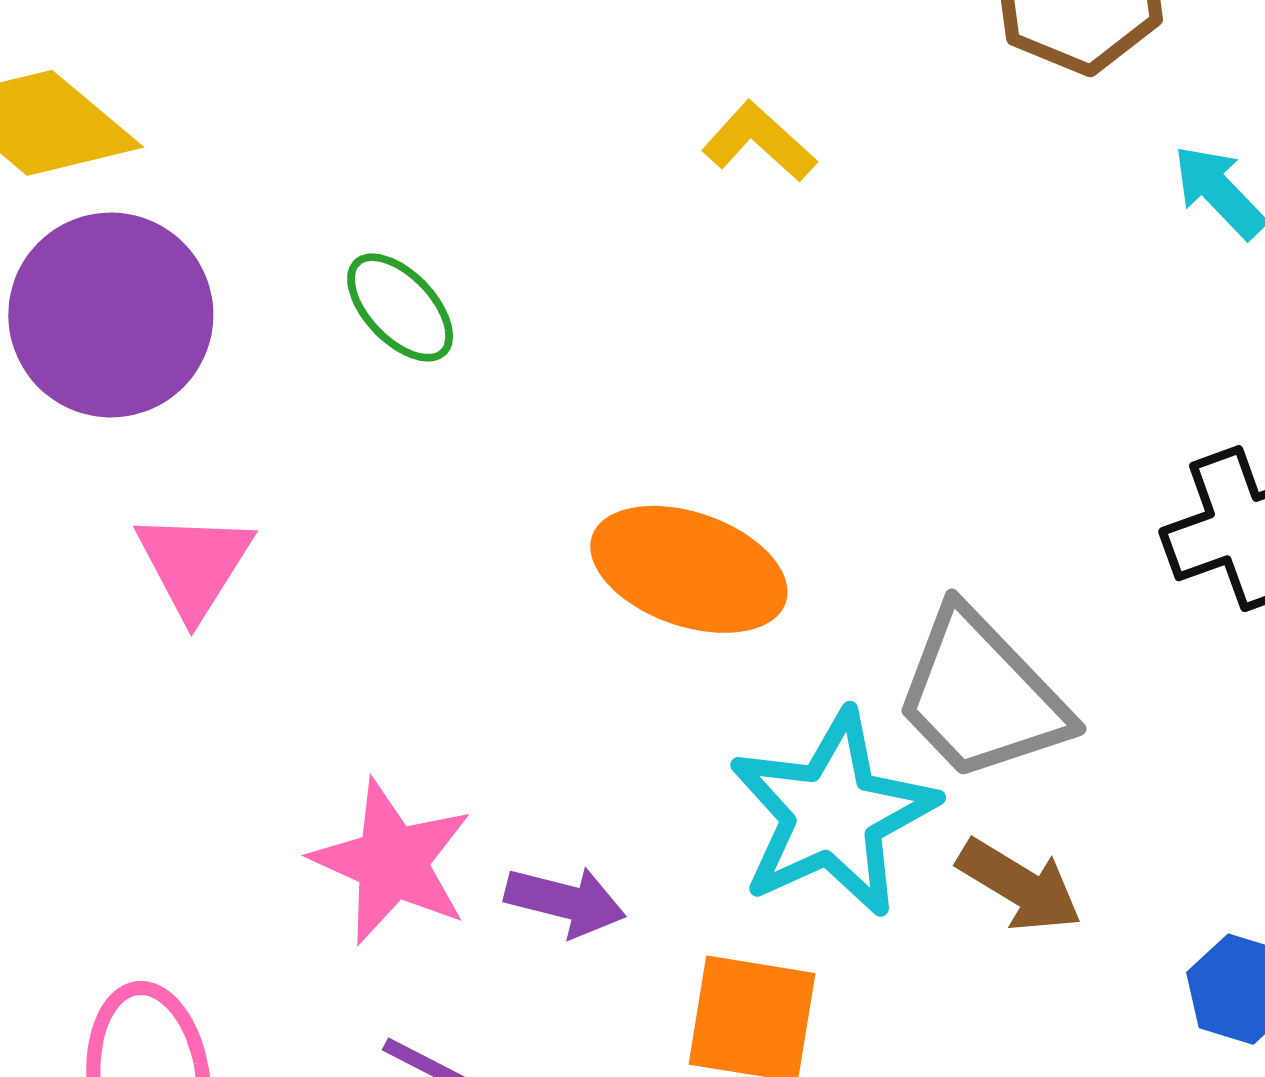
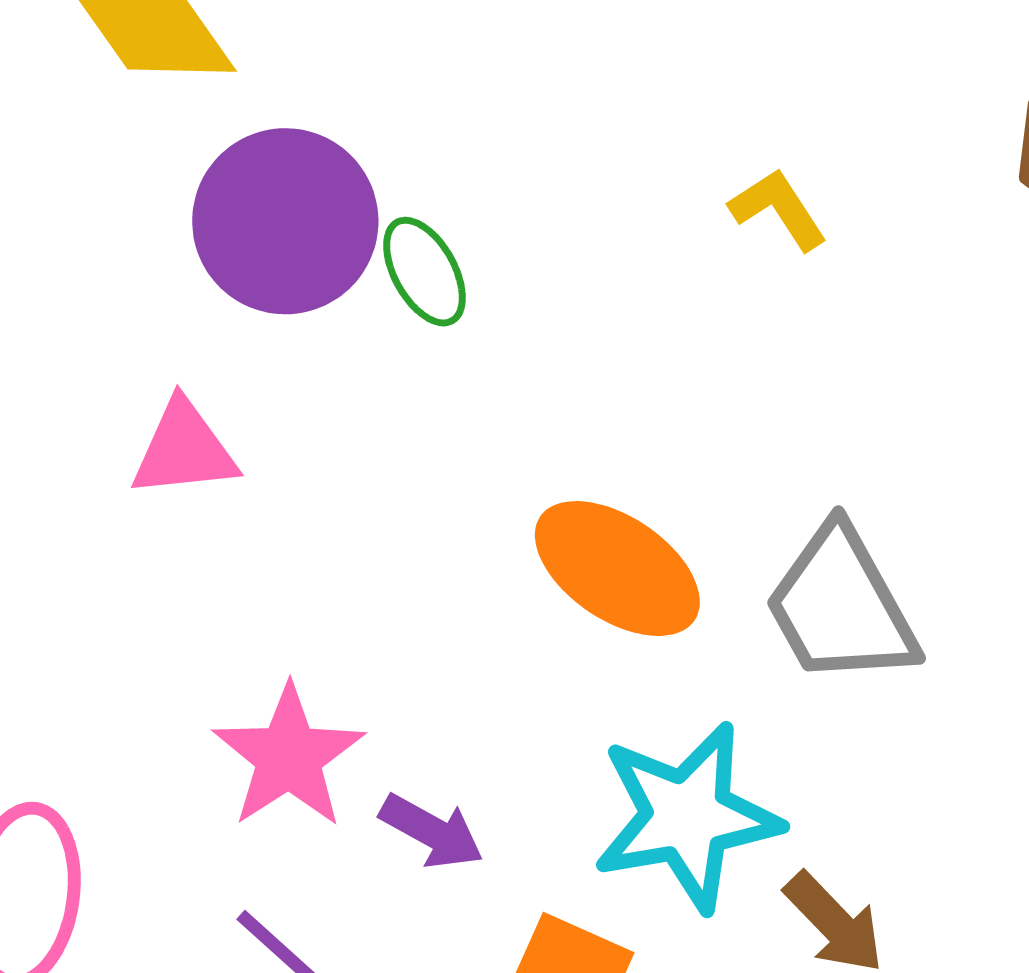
purple circle: (111, 315) -> (285, 221), moved
pink triangle: (194, 564) -> (184, 449), turned 37
gray trapezoid: (981, 695) -> (841, 606), moved

